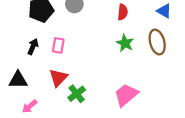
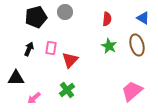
red triangle: (58, 78) -> (70, 60), moved
pink trapezoid: (126, 95) -> (132, 91), moved
pink arrow: (30, 106) -> (34, 98), moved

